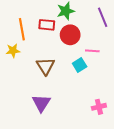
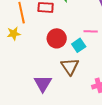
red circle: (70, 35) -> (57, 38), moved
brown triangle: (45, 66) -> (70, 66), moved

